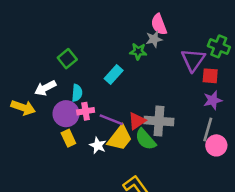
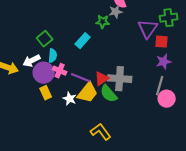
green cross: (219, 46) -> (169, 18), turned -30
green square: (67, 59) -> (45, 39), moved
white arrow: (45, 88) -> (32, 61), moved
pink cross: (86, 111) -> (60, 71), turned 32

